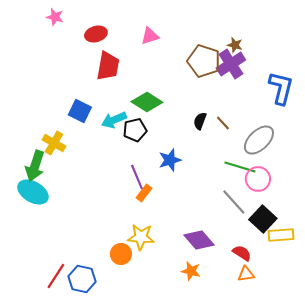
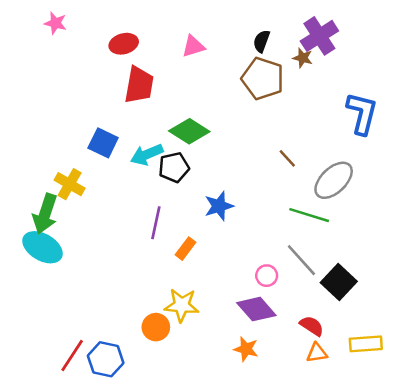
pink star: (55, 17) -> (55, 23), moved
purple cross: (231, 64) -> (319, 36), moved
black semicircle: (200, 121) -> (261, 41), moved
purple line: (137, 177) -> (156, 223), moved, turned 35
pink circle: (258, 179) -> (267, 276), moved, size x0.7
yellow rectangle: (281, 235) -> (366, 344), moved

